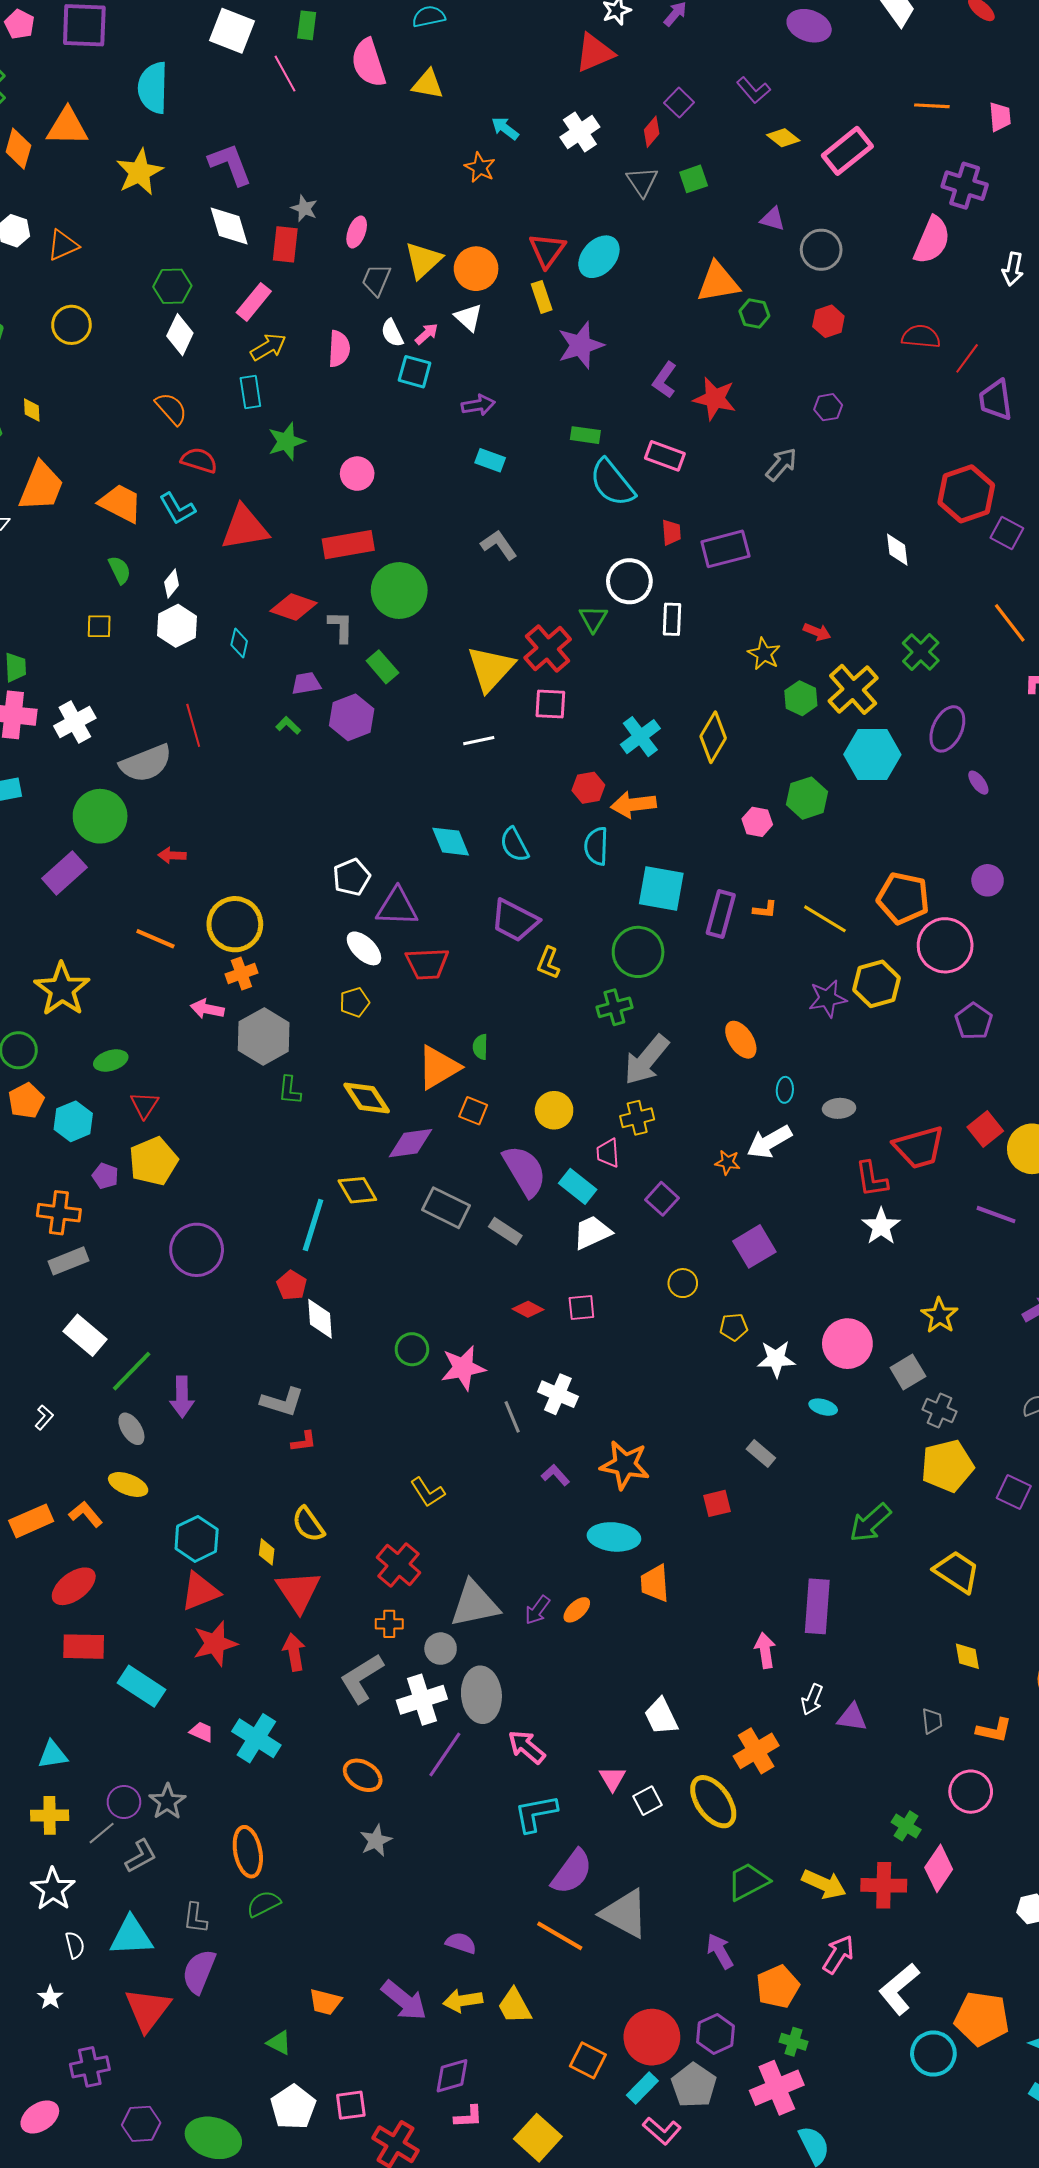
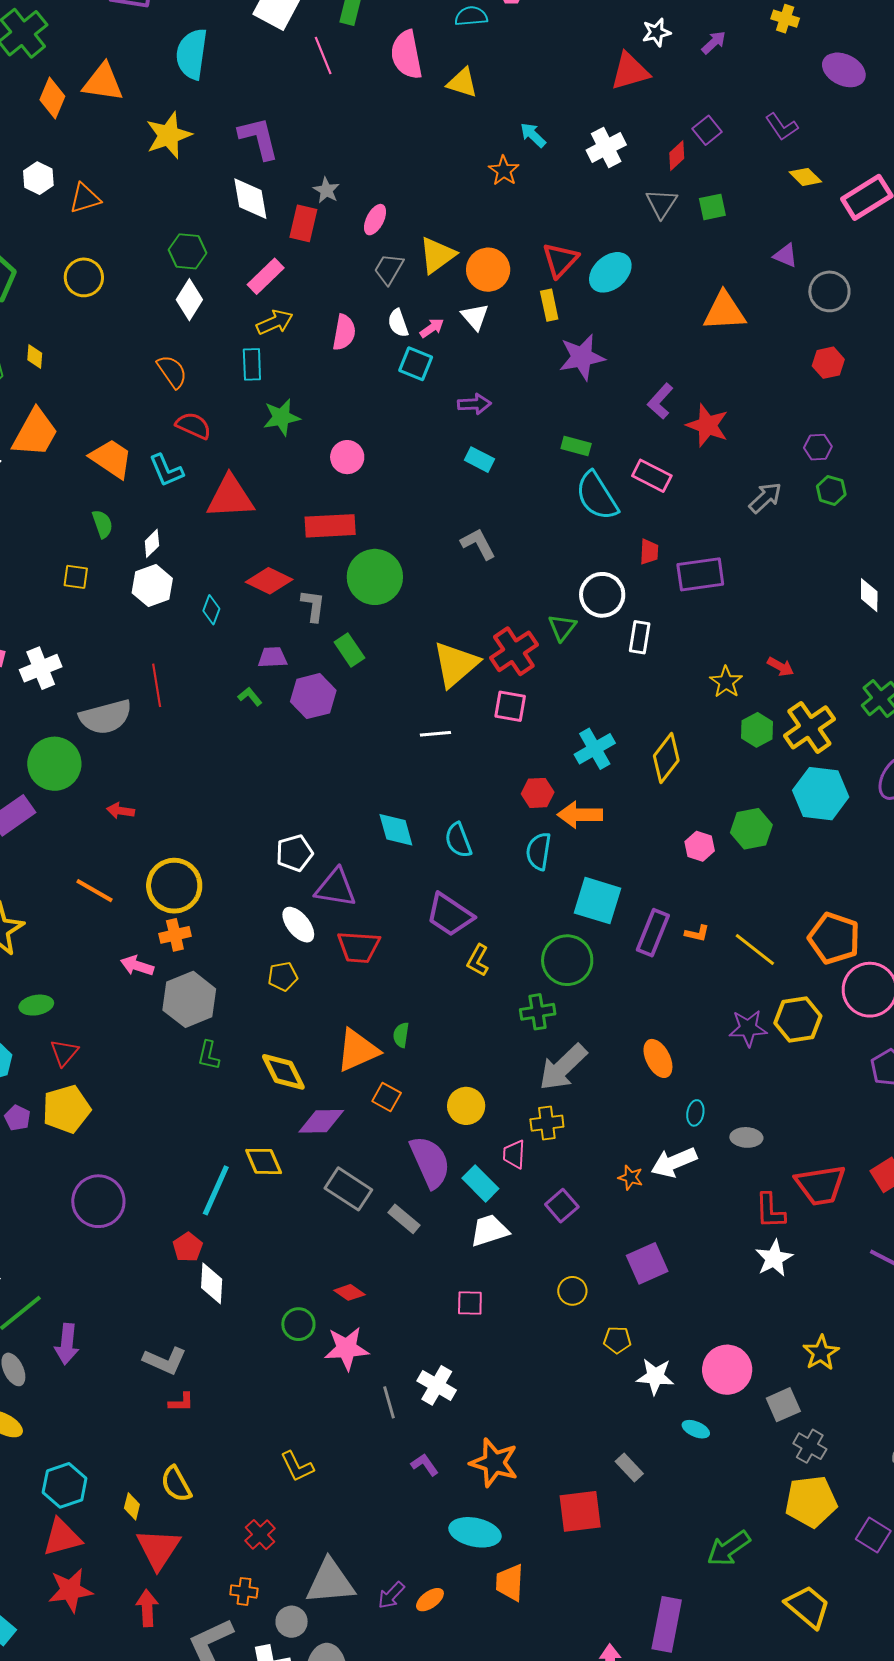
green hexagon: (754, 314) -> (831, 490), moved
red diamond: (528, 1309) -> (349, 1292), moved
red square: (717, 1503) -> (580, 1511), size x1.6
red cross: (399, 1565) -> (260, 1535), size x0.7

